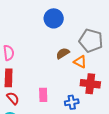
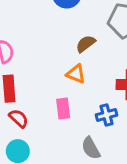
orange triangle: (80, 62) -> (76, 74), moved

